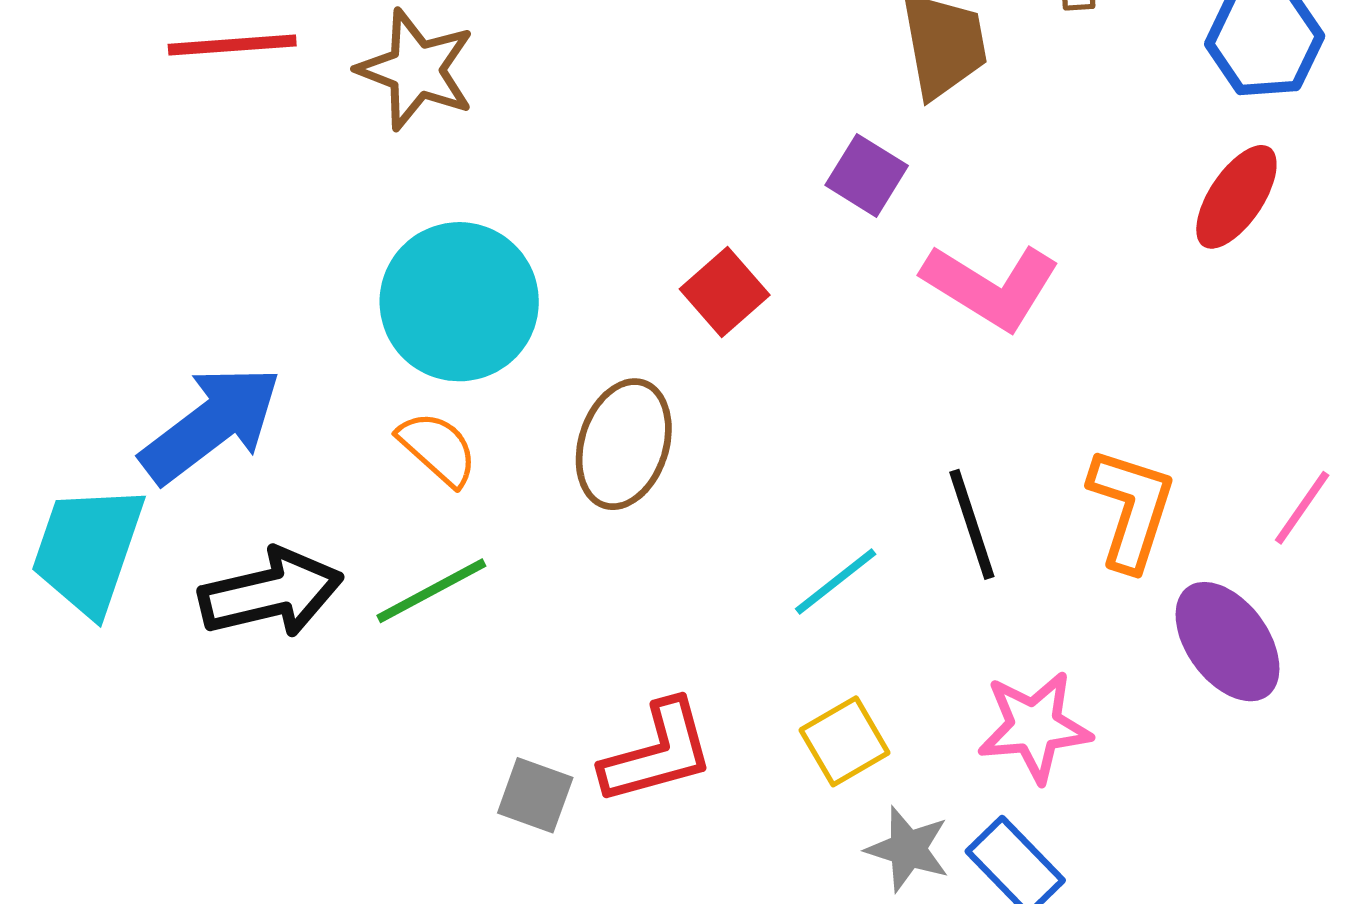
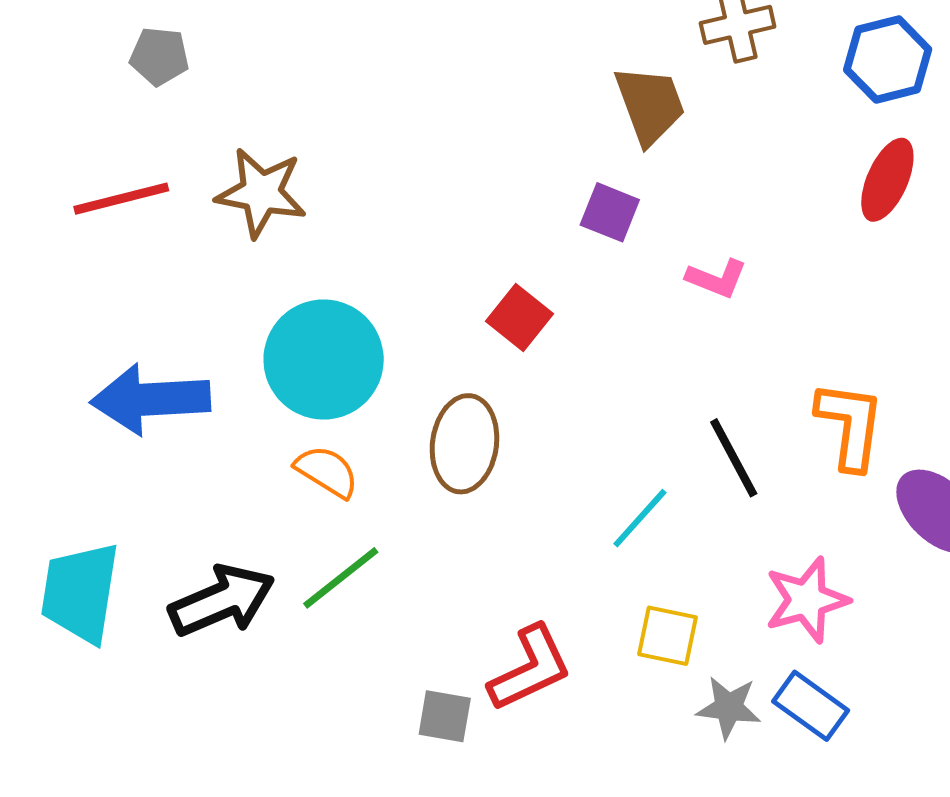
pink L-shape: (991, 286) -> (717, 278), size x0.6
blue arrow: (211, 424) -> (151, 399), moved, turned -136
yellow square: (845, 741) -> (668, 636), turned -38

